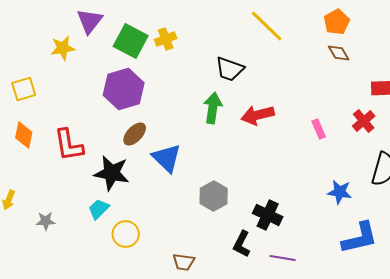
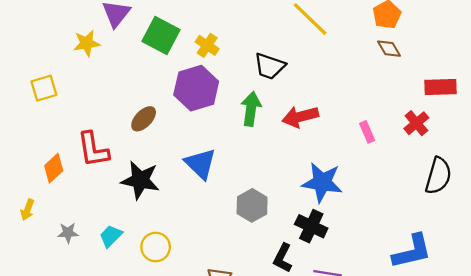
yellow cross: (166, 39) -> (207, 45), moved, turned -35
purple hexagon: (124, 89) -> (196, 88), moved
brown ellipse: (135, 134) -> (144, 119), moved
orange diamond: (24, 135) -> (54, 168), moved, turned 36
blue star: (340, 192) -> (322, 182), moved, size x1.5
cyan trapezoid: (99, 209) -> (111, 236), moved

